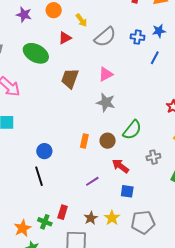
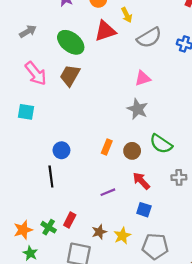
red triangle: (65, 38) -> (105, 31), size x1.5
brown trapezoid: (70, 79) -> (70, 75), moved
green semicircle: (132, 130) -> (161, 144), turned 75

